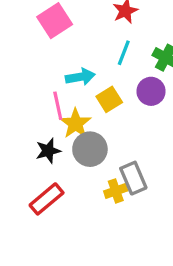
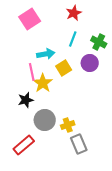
gray circle: (90, 149) -> (45, 120), moved
gray rectangle: (133, 178) -> (79, 144), moved
red rectangle: (47, 199) -> (24, 145), moved

